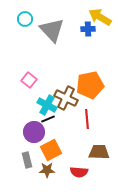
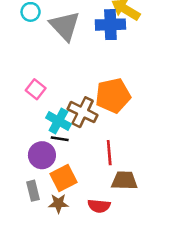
blue cross: (88, 29) -> (110, 25), size x1.6
black line: (48, 119) -> (60, 139), turned 32
red line: (87, 119) -> (109, 153), moved

